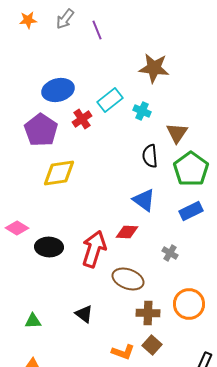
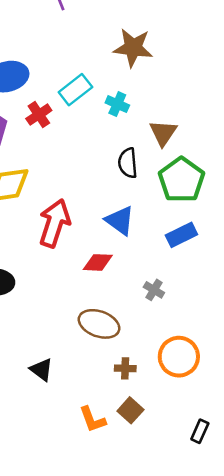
red arrow: (94, 249) -> (55, 223), moved
brown cross: (148, 313) -> (125, 368), size x0.7
orange L-shape: (123, 352) -> (92, 419), turned 50

